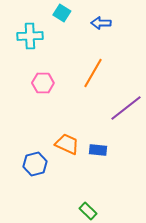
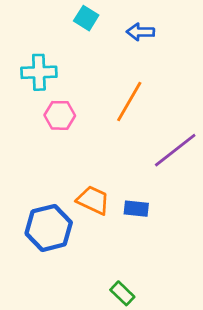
cyan cross: (30, 36) -> (39, 72), moved
blue hexagon: (35, 164) -> (49, 228), size x1.4

